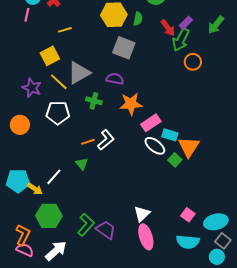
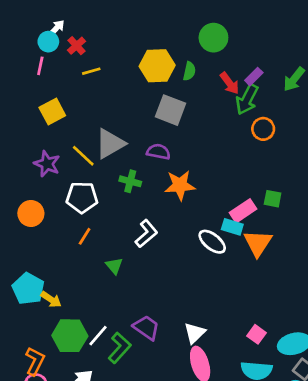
yellow line: (65, 30) -> (91, 71), moved
yellow square: (50, 56) -> (52, 111), moved
pink rectangle: (151, 123) -> (243, 211), moved
orange line: (88, 142) -> (85, 236), moved, turned -40
green square: (175, 160) -> (273, 199), moved, turned -32
white line: (54, 177) -> (98, 336), moved
cyan pentagon: (18, 181) -> (28, 289), turned 30
purple trapezoid: (106, 230) -> (146, 328), moved

